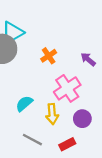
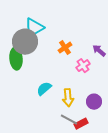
pink cross: (67, 88) -> (83, 66), moved, size x0.6
gray line: (32, 140) -> (69, 120), moved

